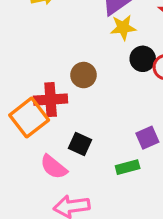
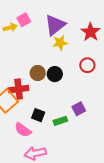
black circle: (143, 59) -> (55, 74), moved
green rectangle: (128, 167) -> (60, 121), moved

